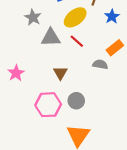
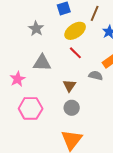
gray triangle: (51, 38) -> (42, 63), moved
brown triangle: (60, 73) -> (69, 86), moved
pink hexagon: (48, 105) -> (31, 108), moved

